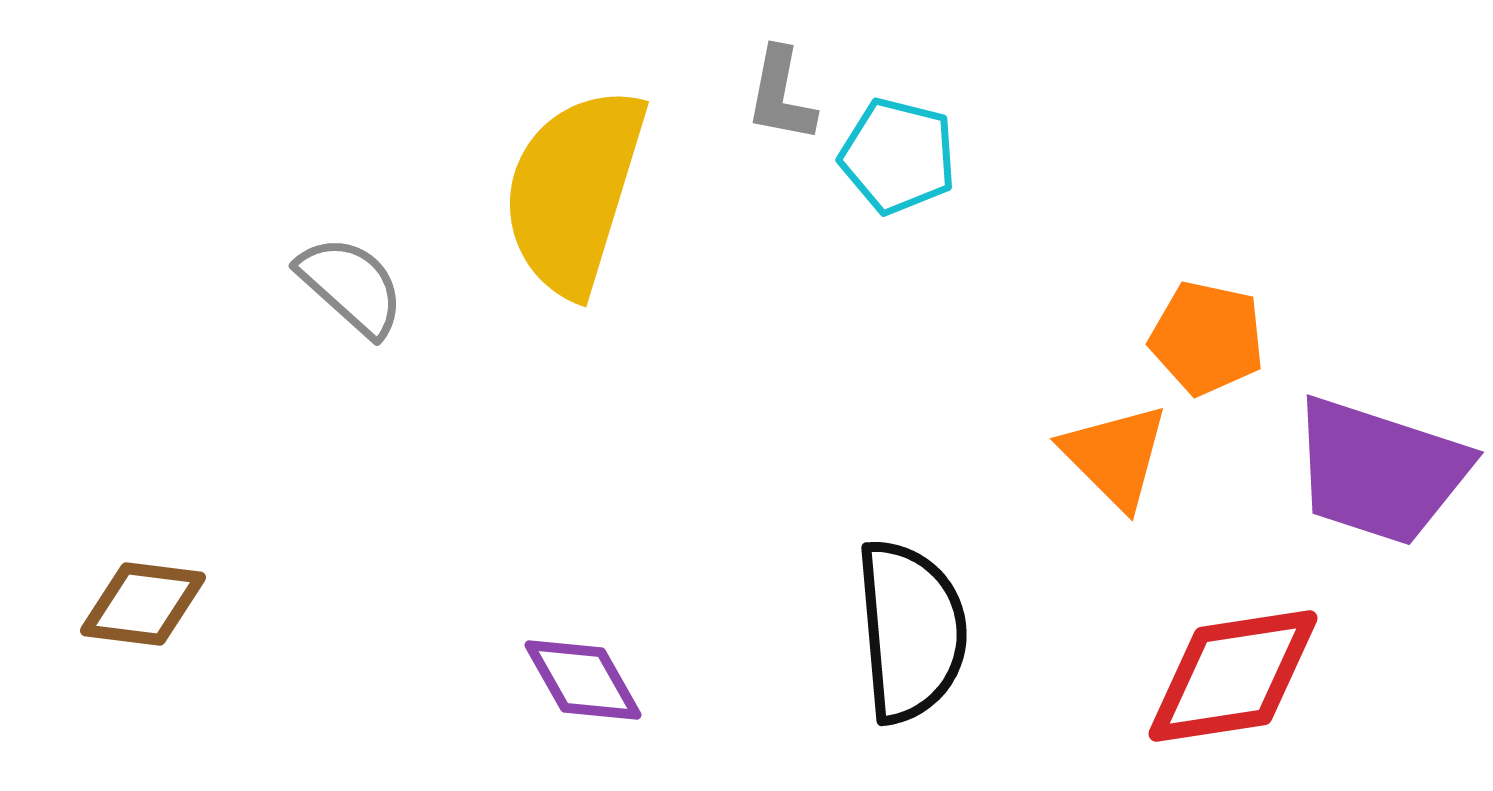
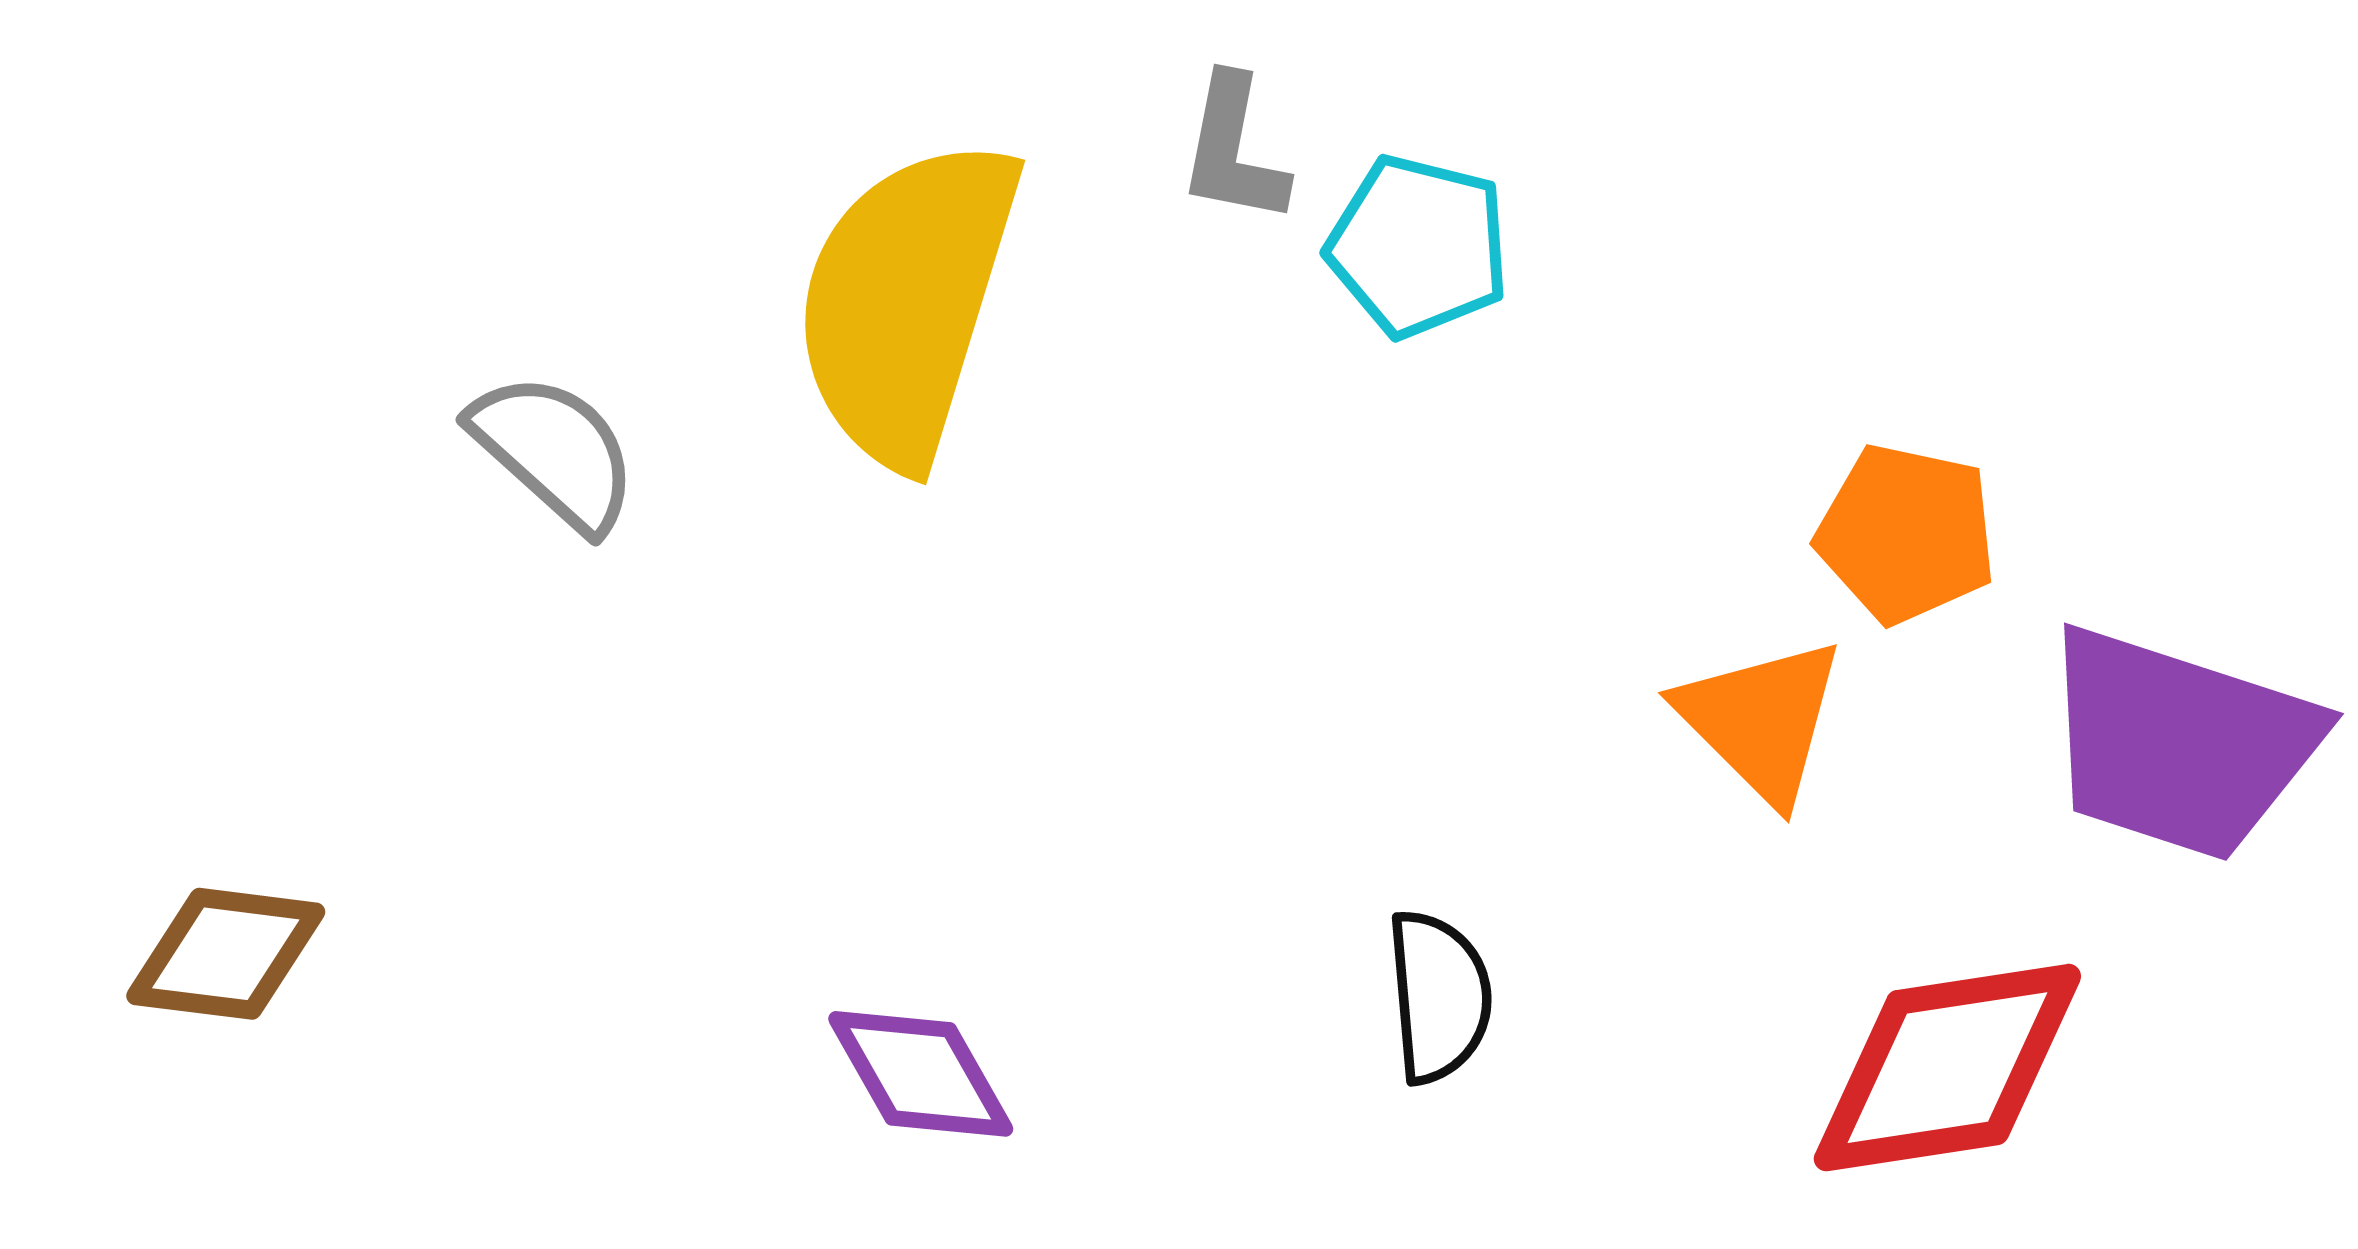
black semicircle: (911, 631) -> (1439, 996), size x0.6

